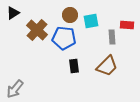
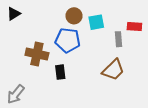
brown cross: (37, 30) -> (37, 54), moved, turned -30
black rectangle: (74, 66) -> (60, 72), moved

